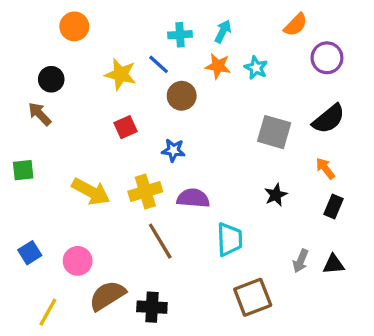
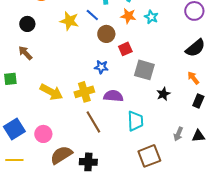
brown arrow: (40, 114) -> (25, 53), moved
red square: (126, 127) -> (125, 49), moved
gray square: (274, 132) -> (144, 70), moved
blue square: (30, 253) -> (14, 129), size x1.5
yellow line: (48, 312) -> (14, 160), moved, turned 60

